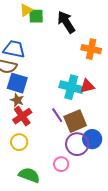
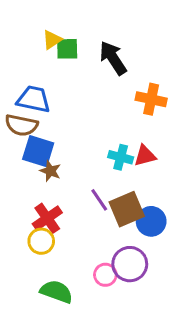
cyan cross: (71, 87) -> (121, 157), size x0.7
brown star: (17, 100) -> (50, 171), moved
red cross: (22, 116) -> (47, 218), moved
blue circle: (92, 139) -> (151, 221), moved
purple circle: (77, 144) -> (130, 264), moved

